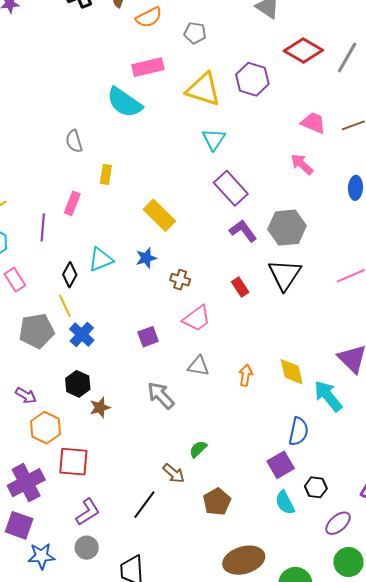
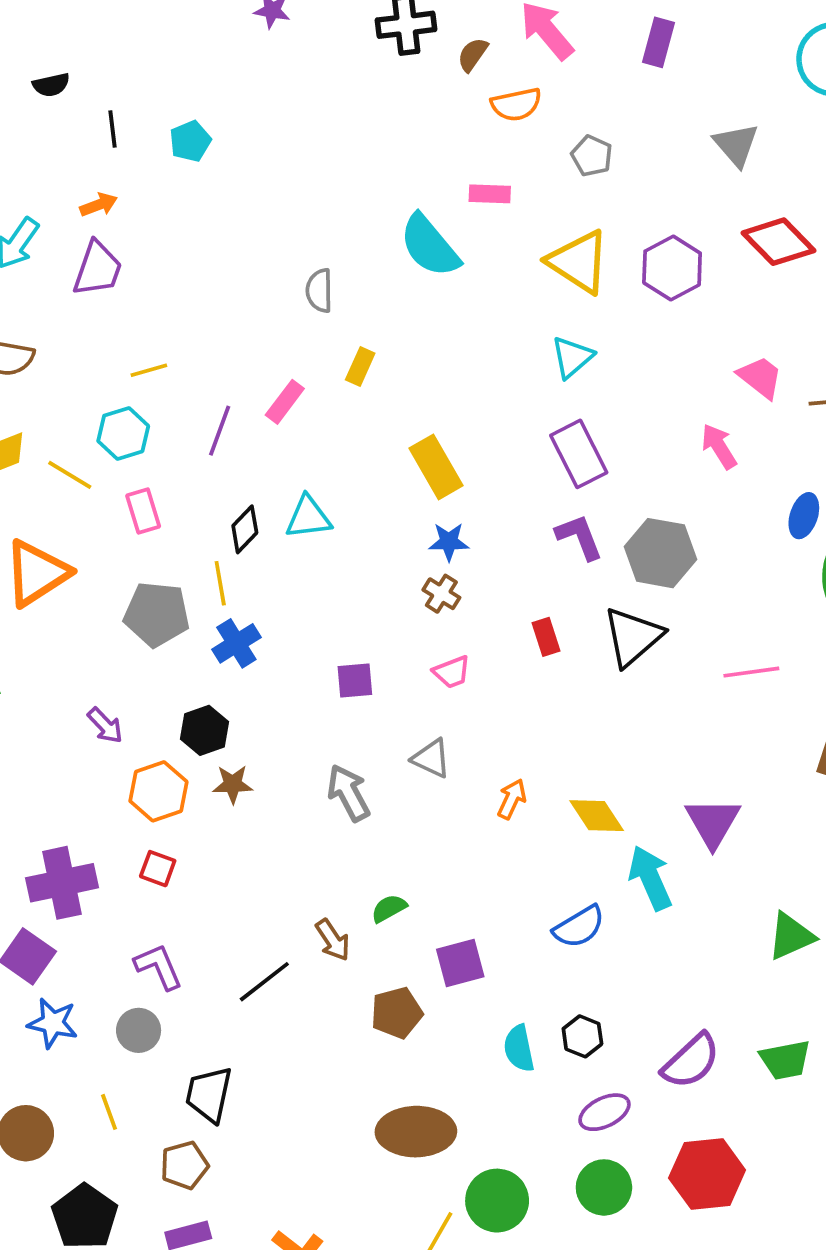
pink rectangle: (148, 67) -> (490, 194), size x0.7
blue star: (146, 258) -> (449, 542), moved
pink trapezoid: (197, 319) -> (452, 672), size x0.7
yellow diamond: (292, 372) -> (597, 816), turned -36
orange hexagon: (45, 428) -> (158, 791), moved
blue semicircle: (298, 431) -> (579, 927), turned 32
red square: (73, 462) -> (158, 869), size x0.6
purple square: (281, 465) -> (460, 963), moved
purple L-shape: (88, 512) -> (159, 967), turned -96

